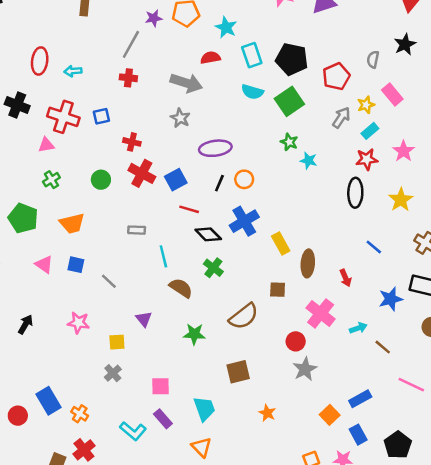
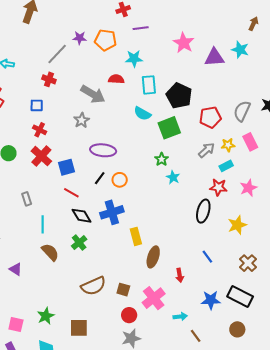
cyan star: (226, 27) -> (134, 59), turned 30
gray semicircle: (373, 59) -> (242, 111), size x1.5
blue square: (101, 116) -> (37, 105), moved
gray rectangle: (137, 230) -> (27, 199), turned 56
brown square: (278, 290) -> (123, 290), moved
purple triangle: (144, 319) -> (16, 269), turned -32
green star: (194, 334) -> (46, 316), moved, turned 30

